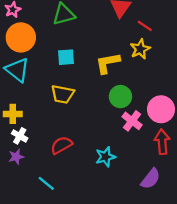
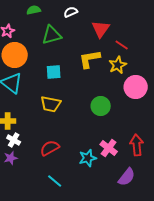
yellow L-shape: (108, 63) -> (90, 59), moved
pink circle: (161, 109) -> (136, 87), moved
pink cross: (132, 121) -> (109, 148), moved
cyan line: (46, 183) -> (55, 181), moved

